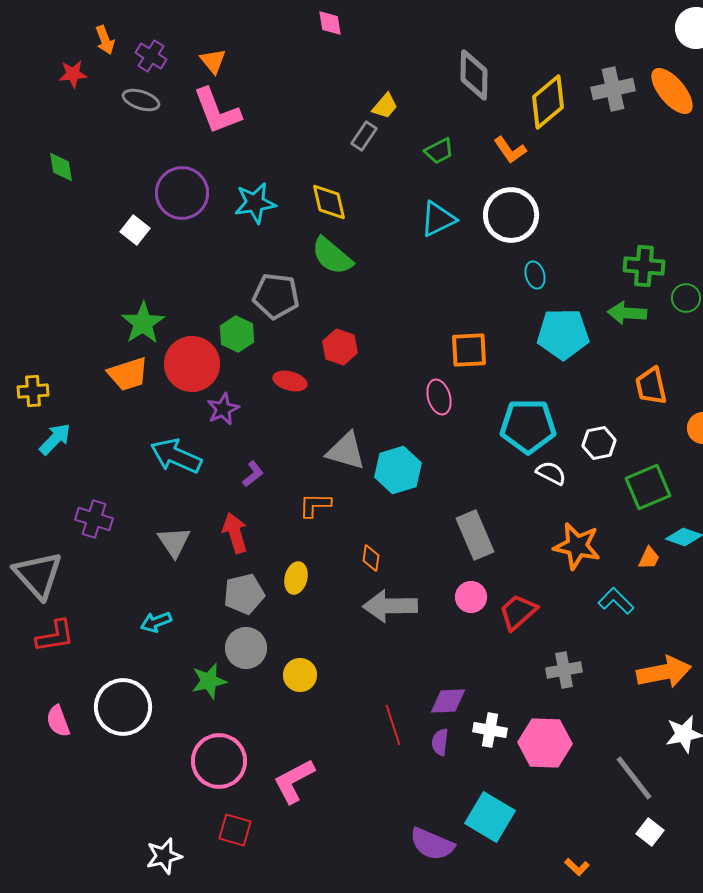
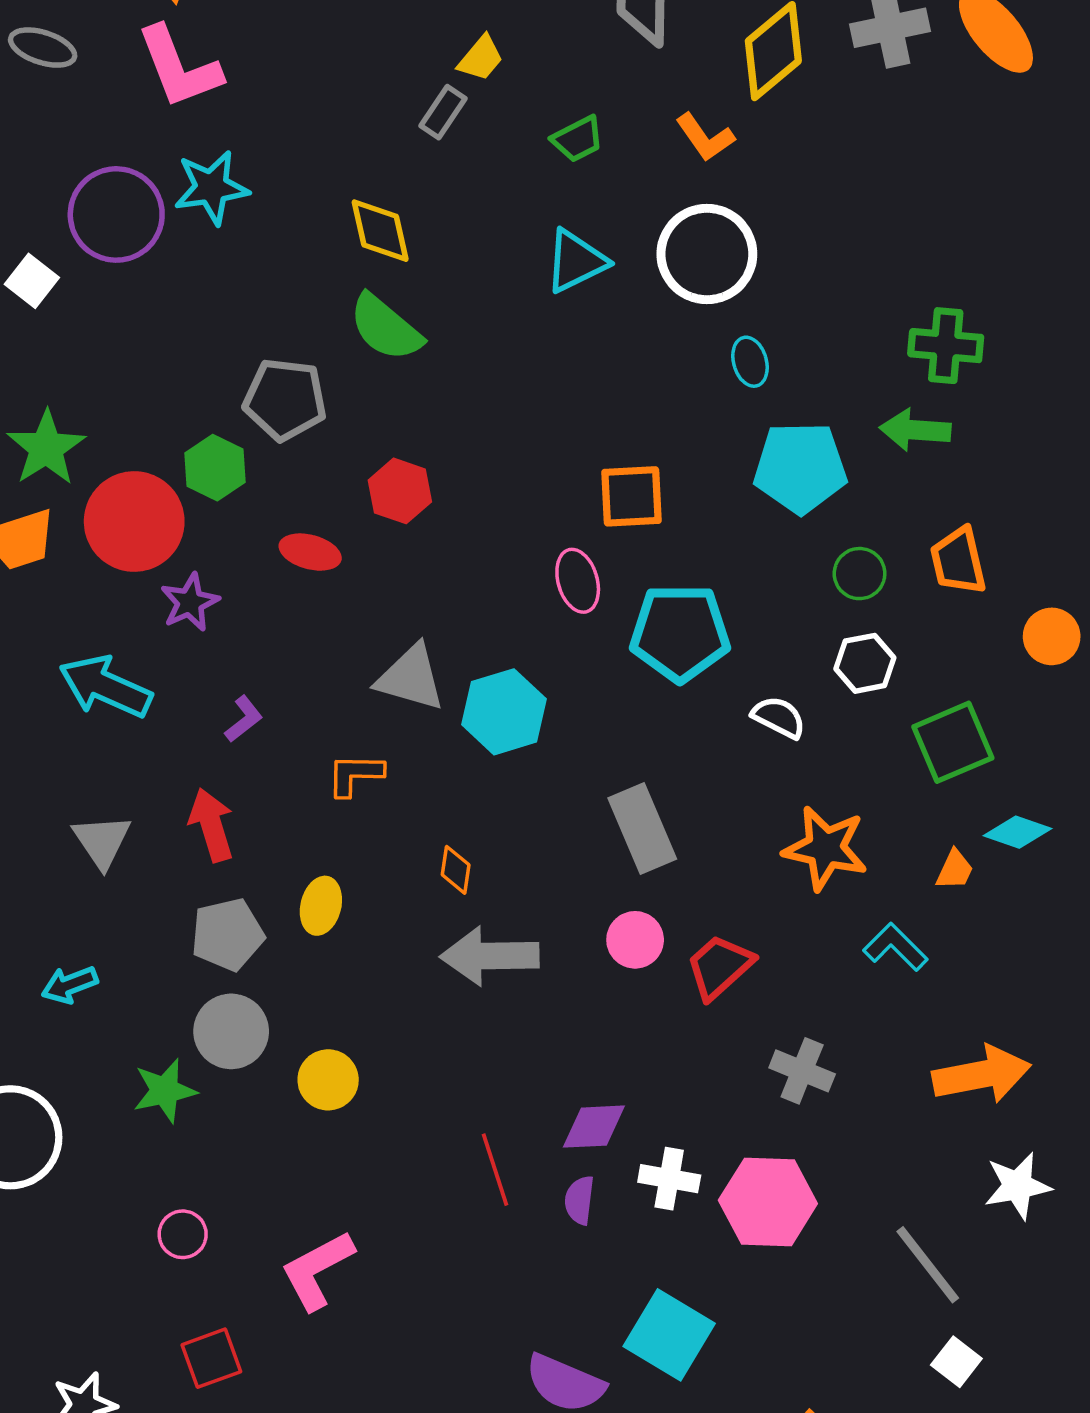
cyan star: (255, 203) -> (211, 188), moved
green circle: (686, 298) -> (860, 574), moved
cyan pentagon: (528, 426) -> (680, 633), moved
gray cross: (564, 670) -> (802, 1071), turned 32
pink circle: (219, 761) -> (183, 1234), size x0.5
red square: (235, 830) -> (211, 1358), turned -36

